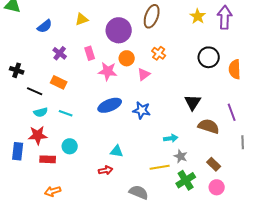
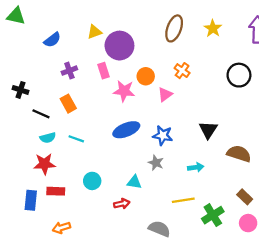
yellow star: (198, 16) -> (213, 28), moved
purple circle: (119, 30) -> (119, 46), moved
purple cross: (60, 53) -> (69, 71), turned 32
orange rectangle: (59, 82) -> (68, 104), turned 35
black triangle: (193, 102) -> (208, 130), moved
cyan circle: (70, 146) -> (92, 181), moved
blue rectangle: (18, 151) -> (31, 200), moved
gray star: (181, 156) -> (156, 163), moved

